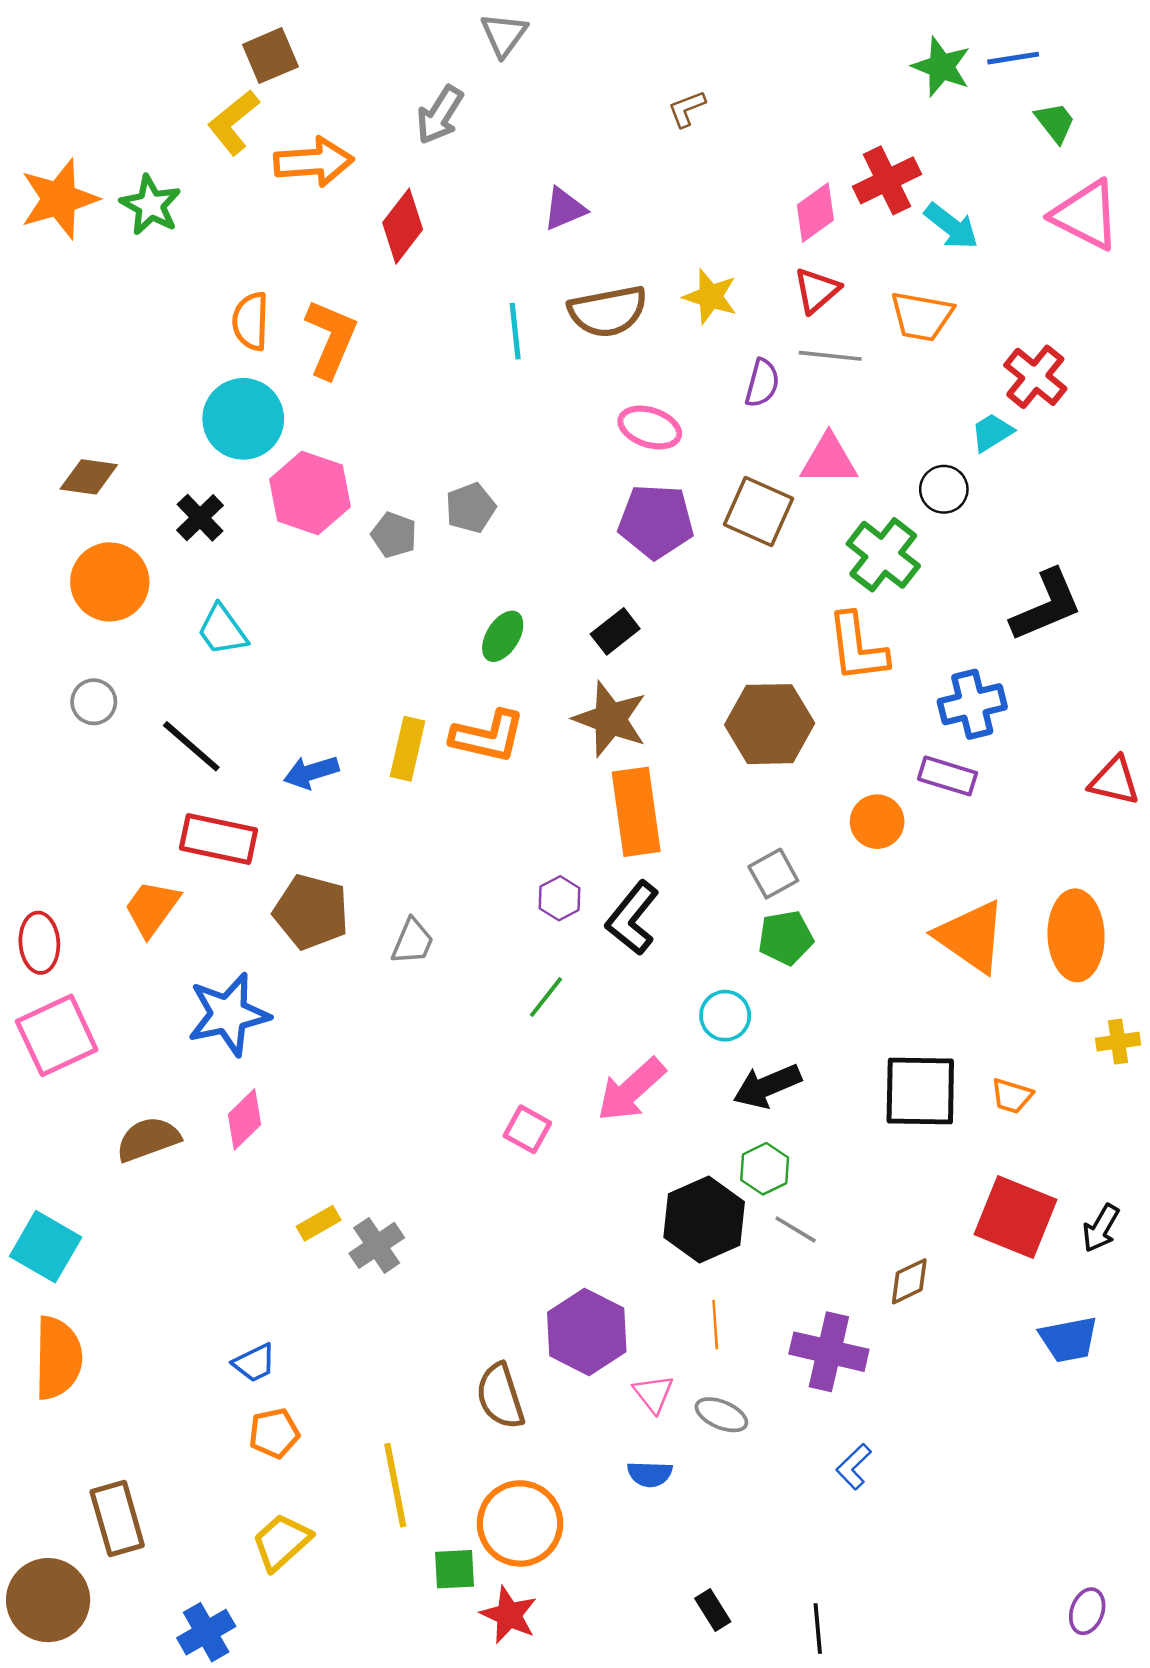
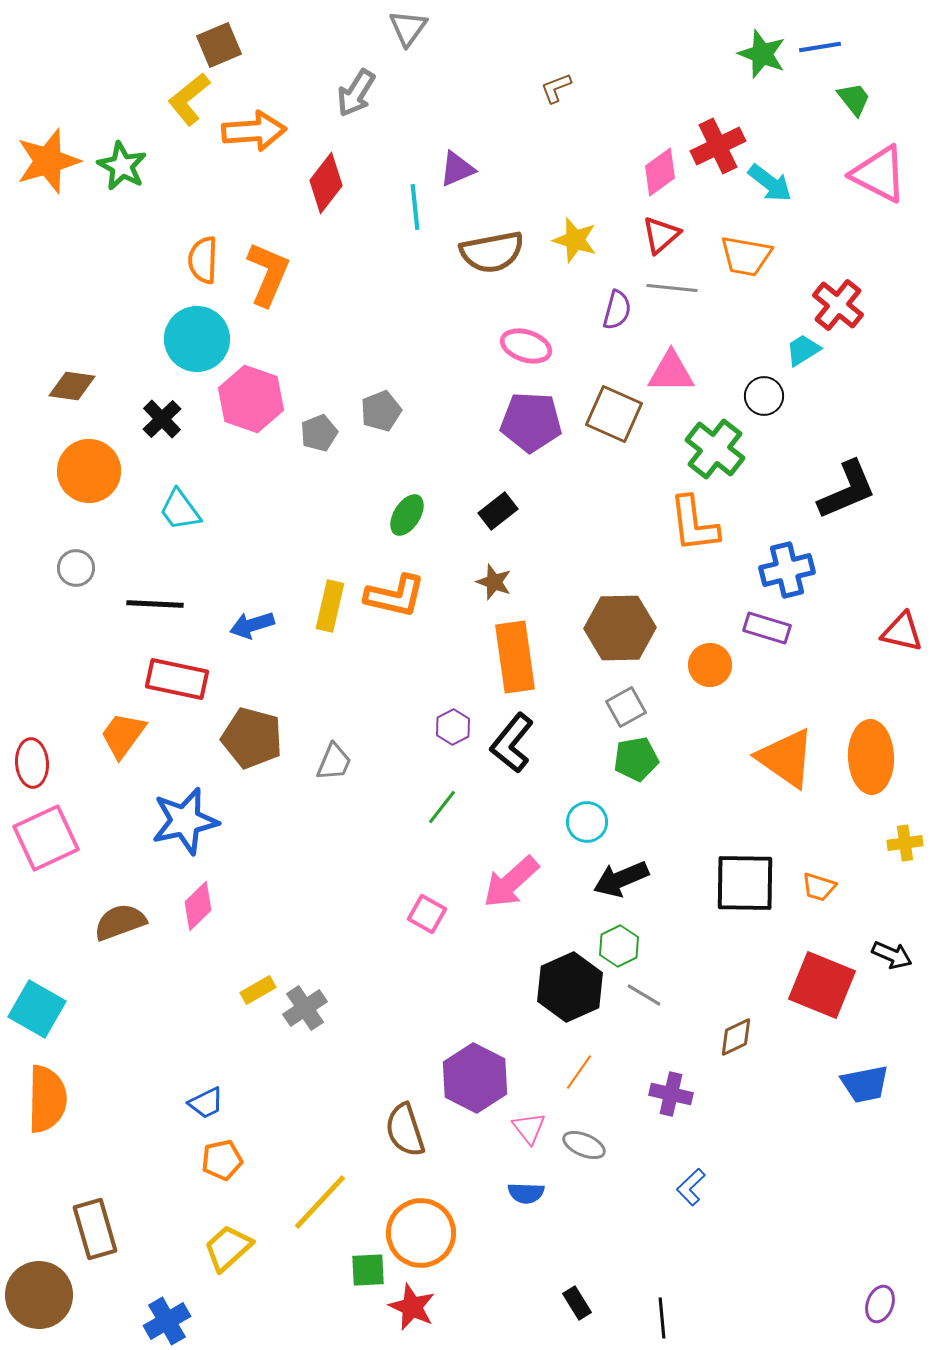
cyan line: (515, 331) -> (415, 207), moved
gray pentagon: (394, 535) -> (319, 433), turned 30
brown star: (610, 719) -> (494, 582), size x0.6
brown hexagon: (770, 724) -> (620, 628), moved
black line: (191, 746) -> (155, 604), turned -38
black arrow: (1101, 1228) -> (892, 955), moved, turned -96
orange line: (715, 1325) -> (579, 1072), turned 39
purple cross: (829, 1352) -> (671, 1094), size x0.7
yellow line: (395, 1485) -> (320, 1202), turned 54

